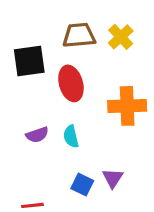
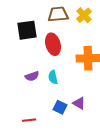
purple triangle: (113, 178) -> (79, 103), turned -32

